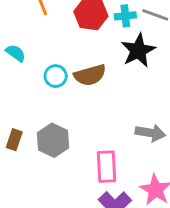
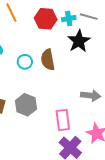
brown semicircle: (90, 75) -> (48, 60), turned 100

